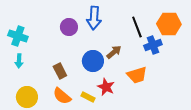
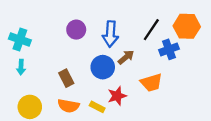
blue arrow: (94, 18) -> (110, 34), moved
black line: (137, 27) -> (151, 30), turned 55
red star: (106, 87) -> (117, 96), turned 30
orange semicircle: (62, 96) -> (68, 106), turned -30

